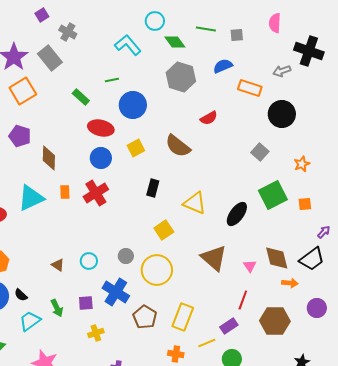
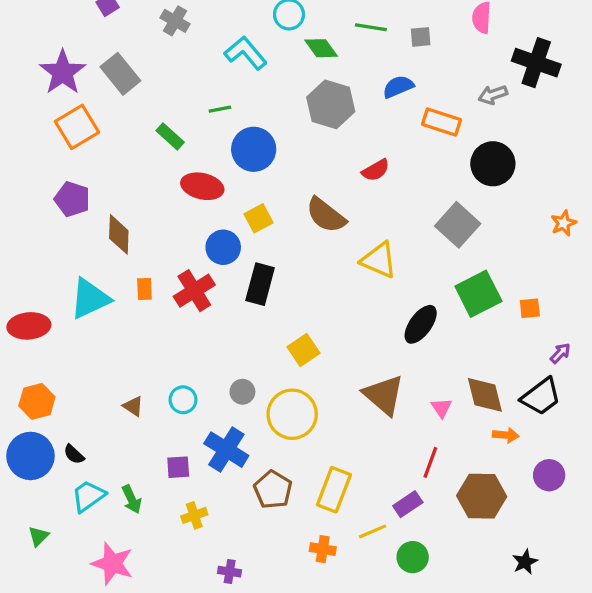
gray cross: (68, 32) -> (175, 21), moved
gray square: (260, 152) -> (458, 225), size x1.5
blue circle: (101, 158) -> (223, 247), moved
orange star: (302, 164) -> (564, 223), moved
black rectangle: (153, 188) -> (260, 284), moved, size x1.4
yellow triangle: (195, 203) -> (379, 260), moved
green arrow: (57, 308) -> (132, 499), moved

